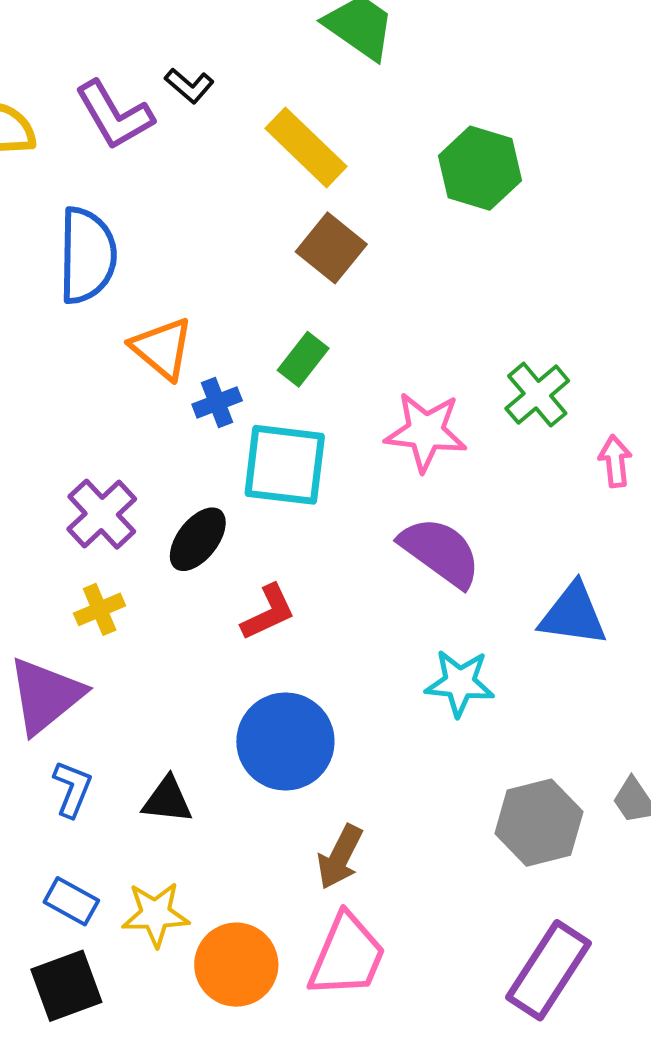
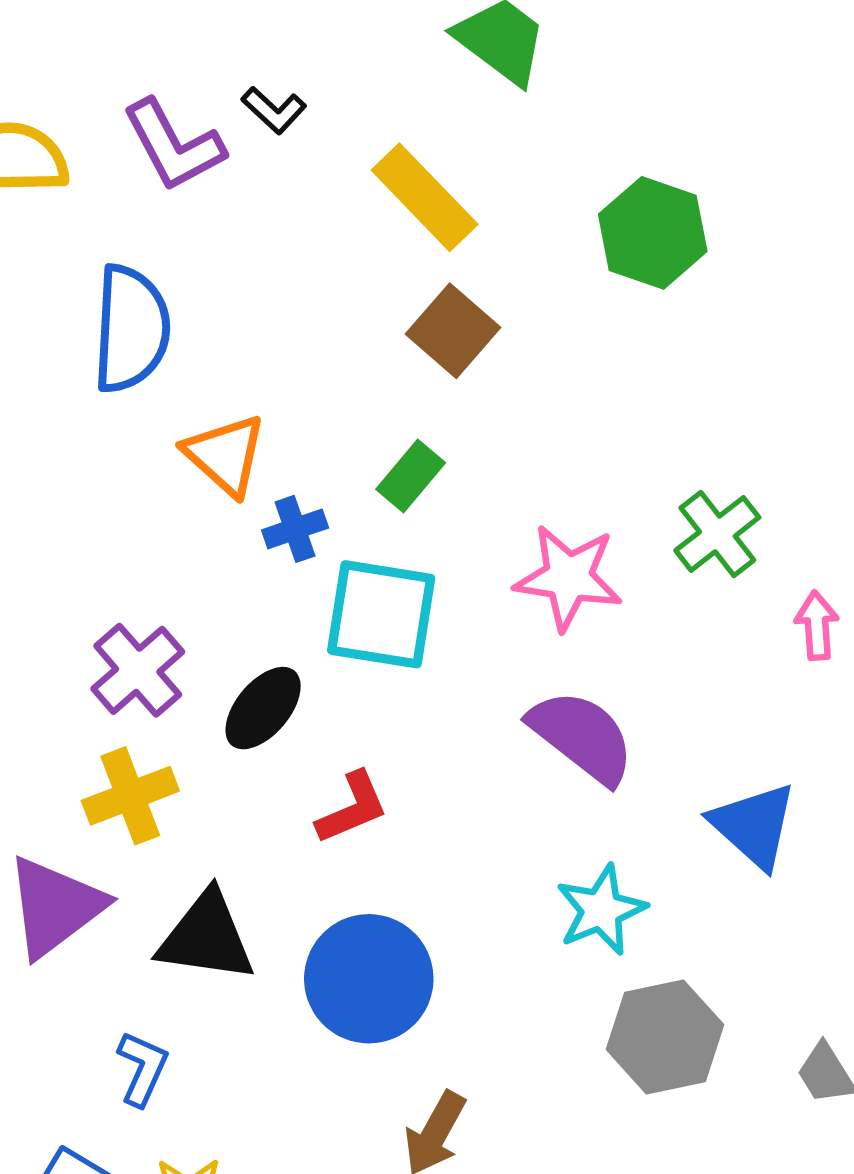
yellow cross: (100, 609) -> (130, 796), size x1.4
blue triangle: (573, 615) -> (754, 825), turned 32
cyan star: (460, 683) -> (601, 910), turned -30
blue L-shape: (72, 789) -> (142, 1068), moved
black triangle: (167, 800) -> (206, 937), moved, size x1.5
gray hexagon: (539, 823) -> (665, 1037), moved

